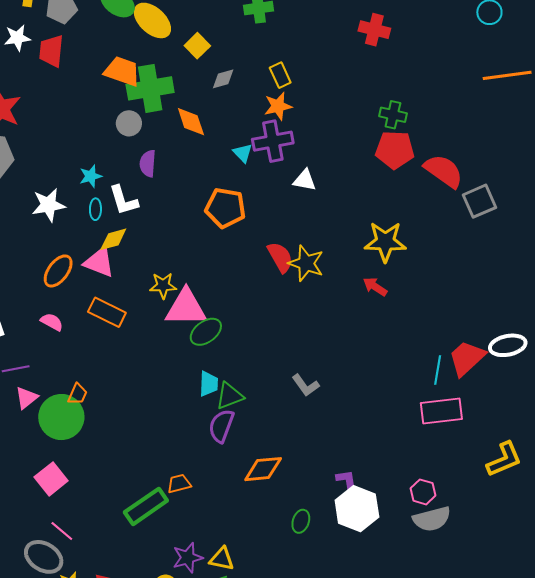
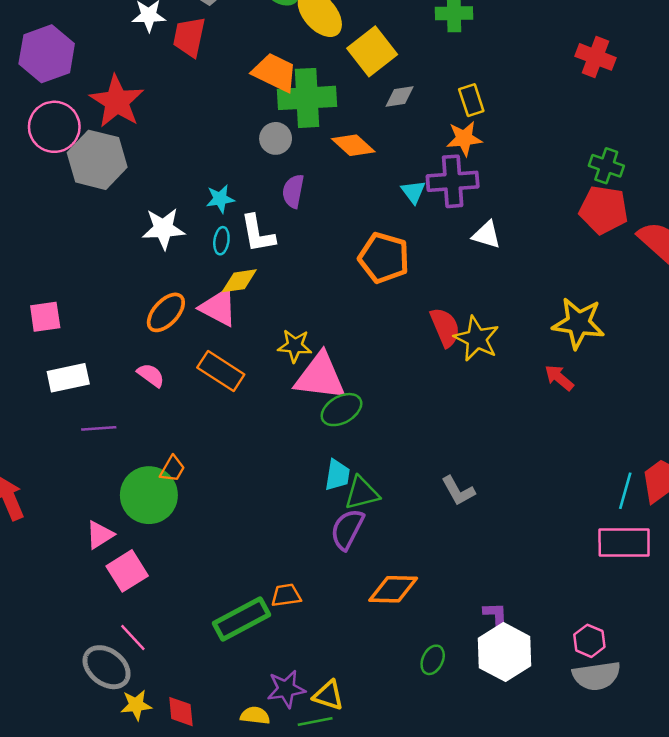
yellow square: (197, 46) -> (372, 51), size x1.5
orange diamond: (191, 122) -> (353, 145), turned -36
pink triangle: (26, 398) -> (100, 535), moved

